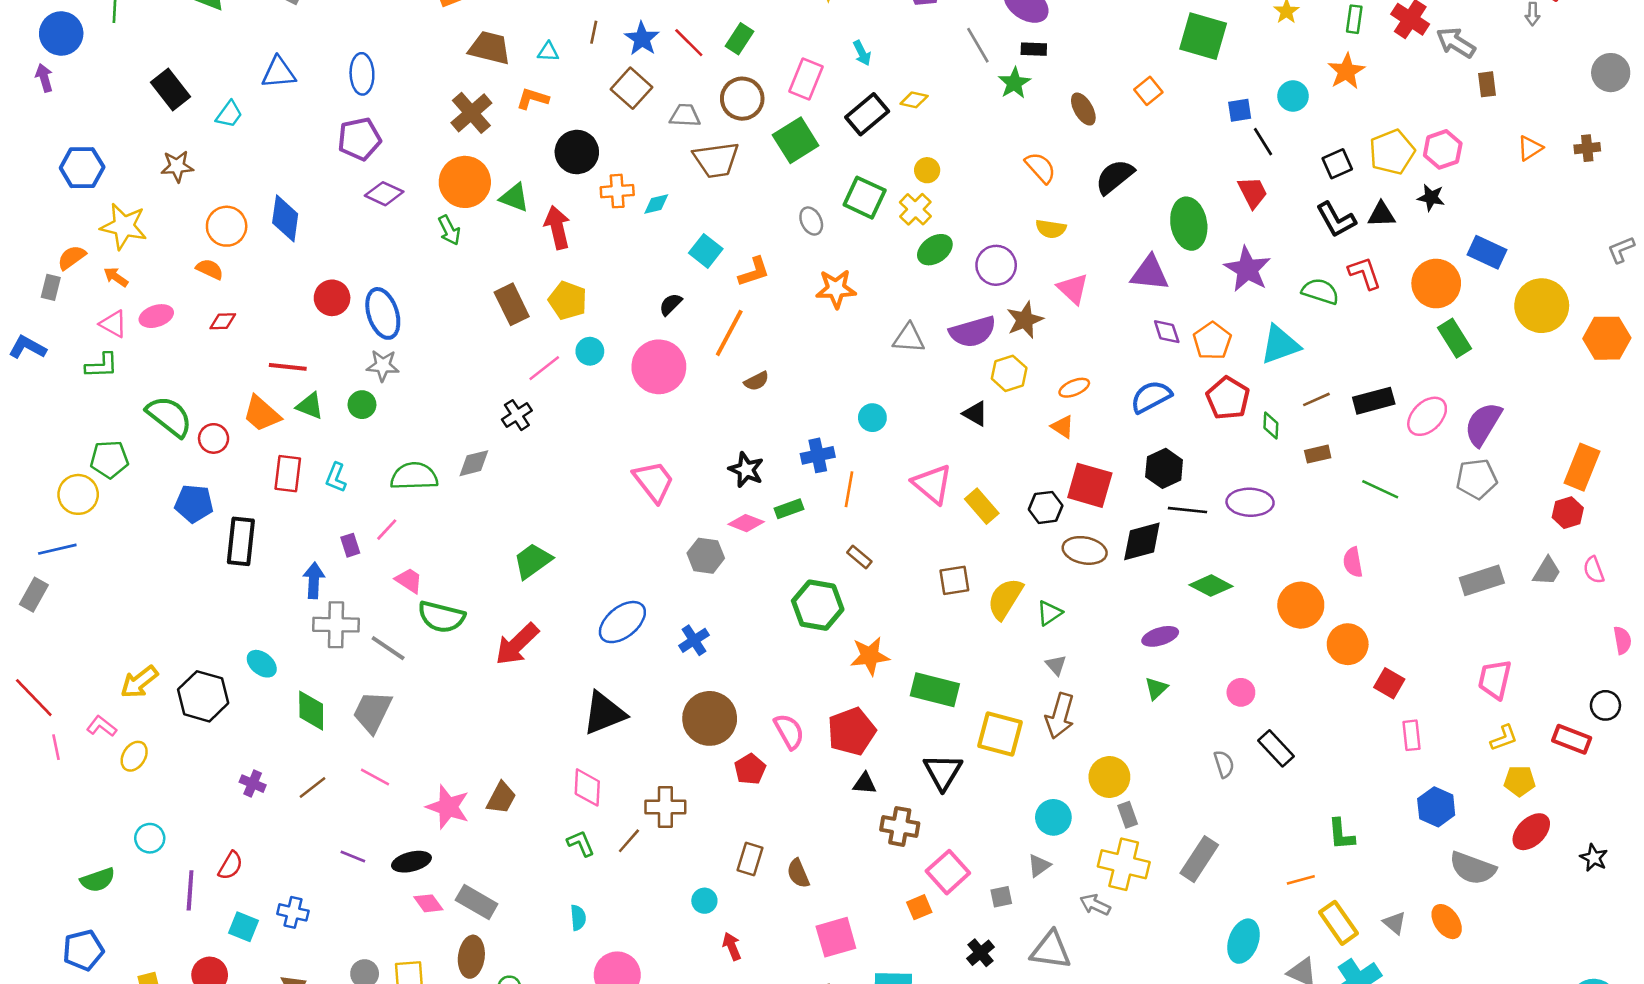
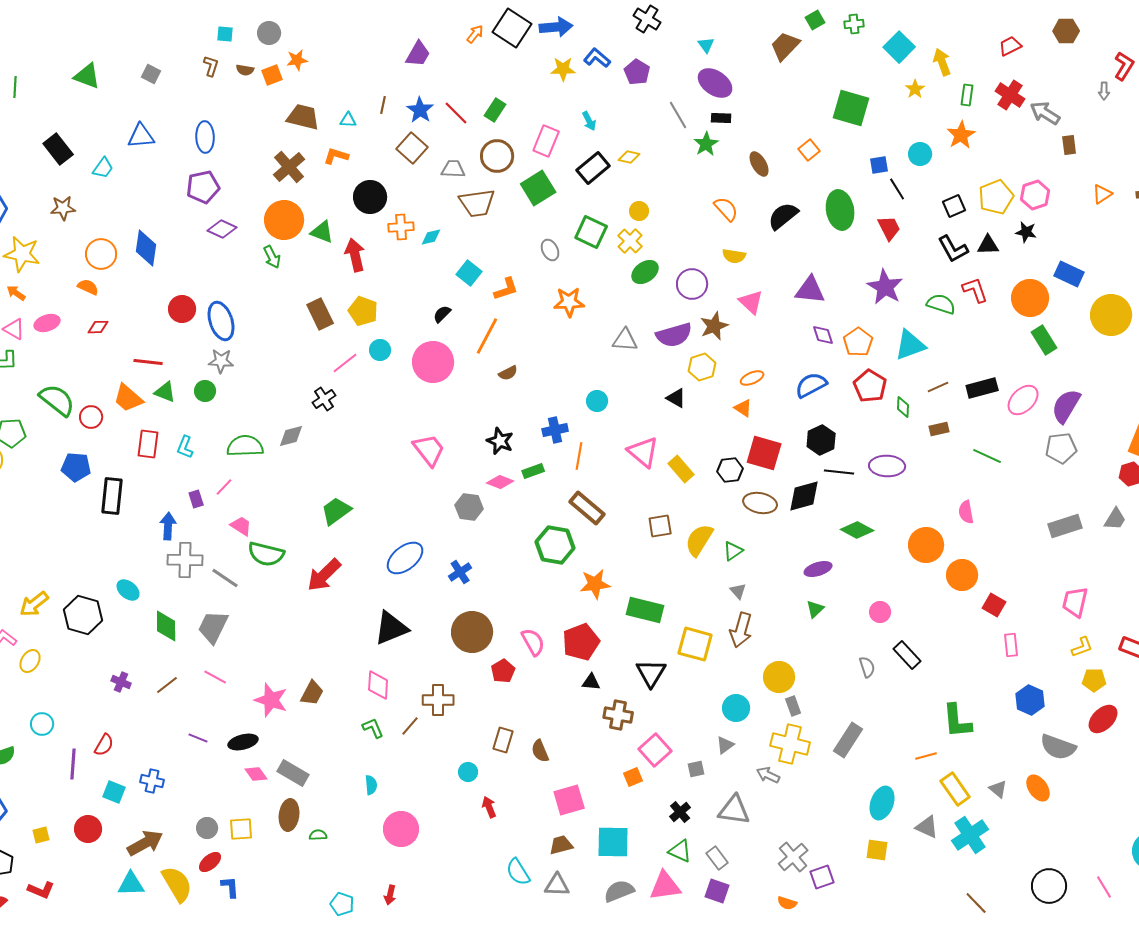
green ellipse: (1189, 224) -> (840, 210), moved
brown rectangle: (859, 557) -> (587, 508), size x1.8
green L-shape: (1341, 834) -> (957, 721), size x1.4

